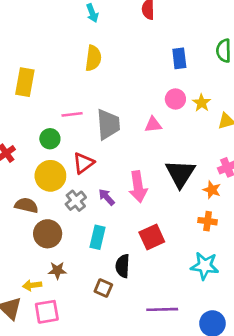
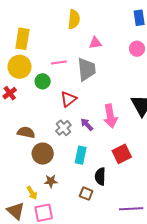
pink triangle: (153, 125) -> (95, 43), moved
yellow circle: (50, 176) -> (20, 67), moved
yellow arrow: (32, 285) -> (32, 193), turned -112

